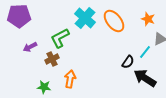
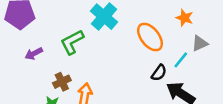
orange ellipse: (114, 21) -> (150, 37), moved
brown cross: (52, 59) -> (62, 82), moved

